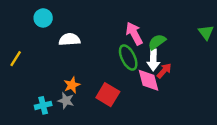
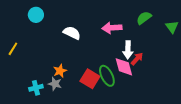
pink arrow: (134, 34) -> (112, 28), turned -66
white semicircle: (69, 40) -> (72, 33), moved, turned 30
green semicircle: (157, 42) -> (144, 18), moved
green ellipse: (128, 57) -> (107, 76), moved

